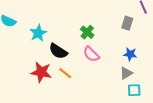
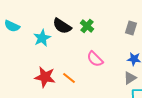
green cross: (87, 32) -> (87, 26), moved
black semicircle: (58, 51) -> (62, 26), moved

